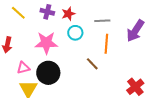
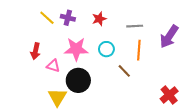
purple cross: (47, 12) -> (68, 18), moved
cyan circle: (75, 33) -> (106, 49), moved
pink triangle: (23, 68) -> (53, 66), moved, turned 32

